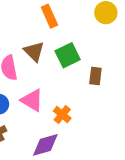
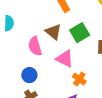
pink triangle: (32, 100) -> (65, 59), moved

